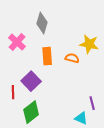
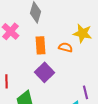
purple square: (31, 81) -> (44, 72), moved

